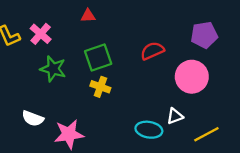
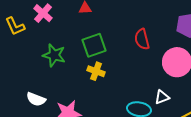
pink cross: (41, 34) -> (43, 13), moved
red semicircle: (152, 51) -> (142, 39), turned -80

